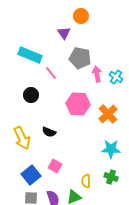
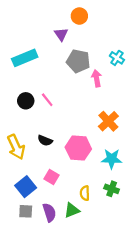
cyan rectangle: (30, 55) -> (25, 58), turned -45
pink line: (51, 73) -> (47, 100), moved
cyan cross: (116, 77) -> (117, 58), moved
pink hexagon: (78, 104) -> (78, 148), moved

